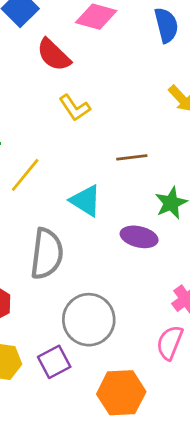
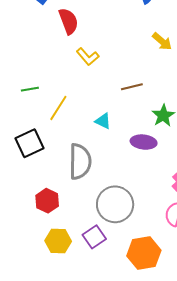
red semicircle: (54, 55) -> (68, 21), turned -148
cyan triangle: (86, 201) -> (103, 121), size x0.7

